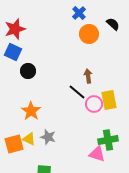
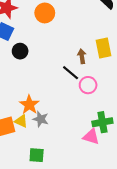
orange circle: (89, 34) -> (45, 13), moved
yellow rectangle: (109, 100) -> (103, 48), moved
orange star: (31, 111) -> (29, 105), moved

